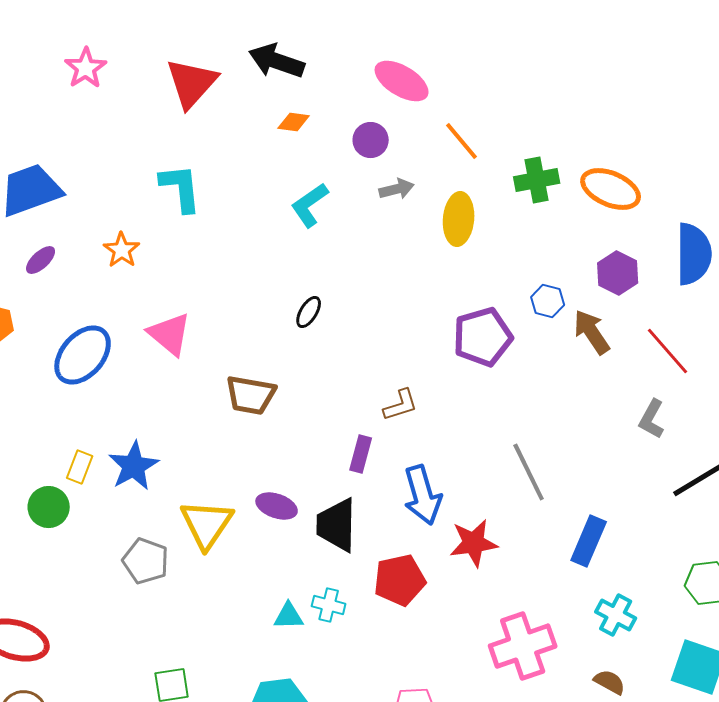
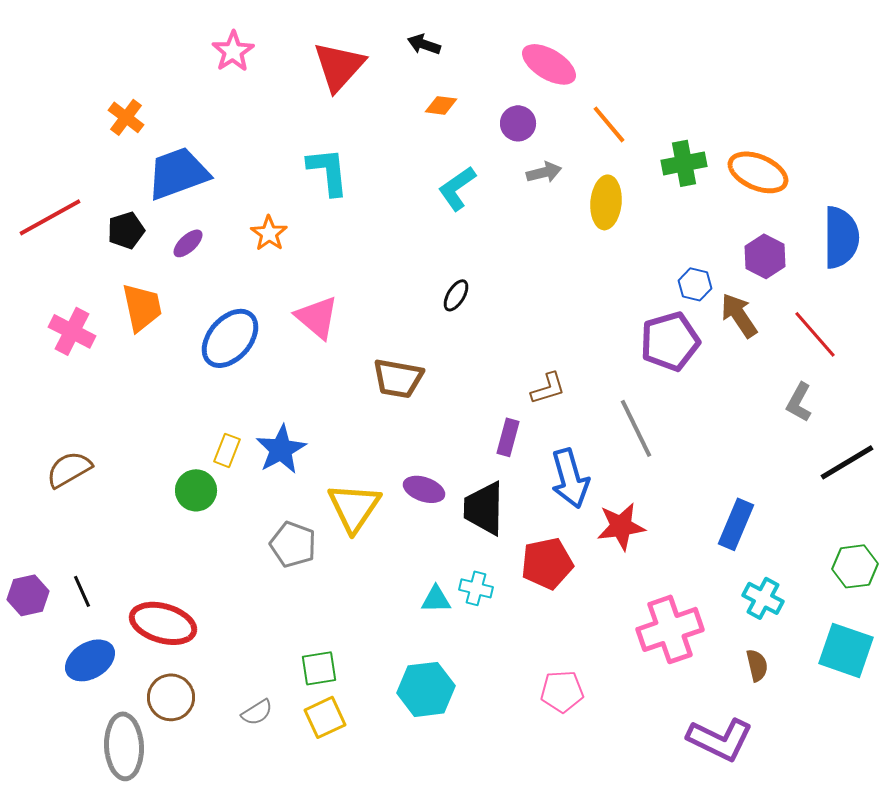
black arrow: (277, 61) -> (424, 44), size x0.6
purple pentagon: (483, 337) -> (670, 341), moved
gray line: (529, 472) -> (636, 428), moved
brown semicircle: (610, 682) -> (757, 665), turned 48

